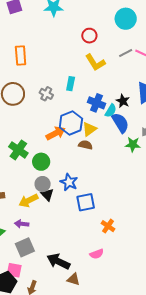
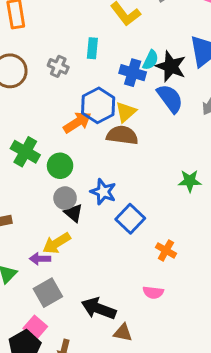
black star: (123, 101) -> (171, 66), size x1.5
cyan semicircle: (111, 111) -> (151, 60), moved
green star: (133, 144) -> (190, 181), moved
brown semicircle: (85, 145) -> (122, 135), size x1.5
yellow arrow: (28, 200) -> (57, 243), moved
blue square: (86, 202) -> (130, 219), turned -30
pink semicircle: (97, 254) -> (153, 292), turned 32
pink square: (14, 270) -> (35, 327), turned 35

